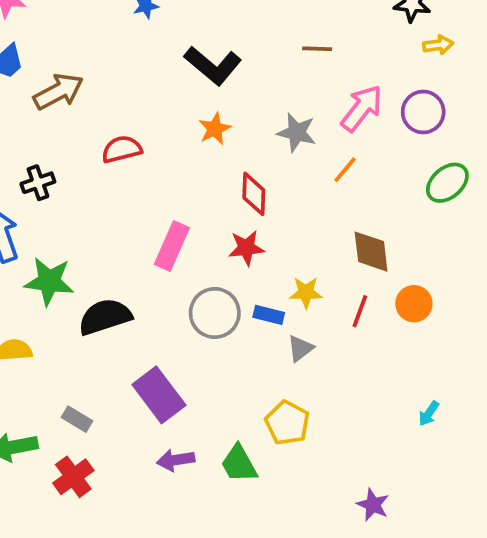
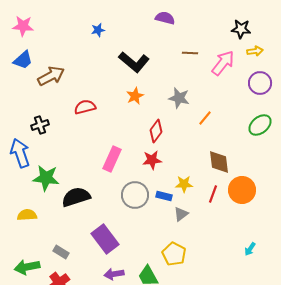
pink arrow: (362, 108) -> (223, 63), moved
purple circle: (423, 112) -> (260, 83), moved
red diamond: (254, 194) -> (156, 131), turned 35
orange circle: (414, 304) -> (242, 190), size x1.4

